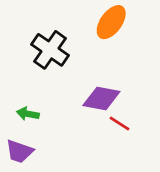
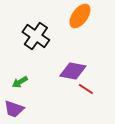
green arrow: (28, 114) -> (20, 82), turned -42

